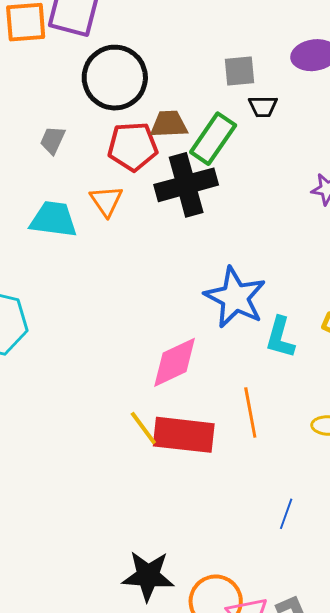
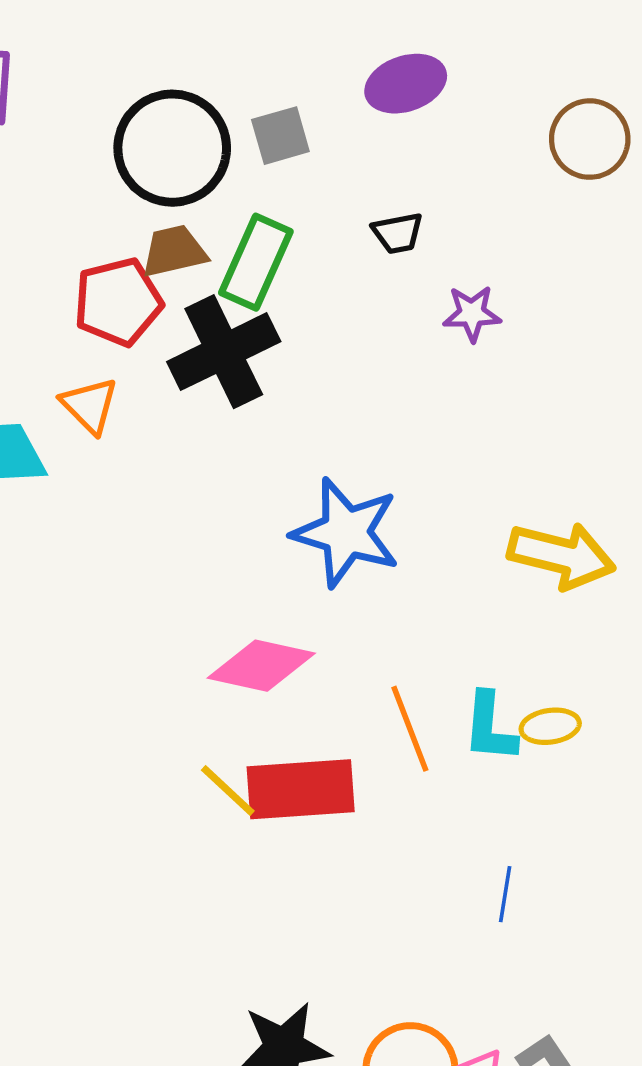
black circle: (115, 78) -> (172, 148), moved
black trapezoid: (263, 106) -> (398, 233), moved
cyan L-shape: (280, 337) -> (490, 727), moved
pink diamond: (175, 362) -> (261, 666), turned 48

